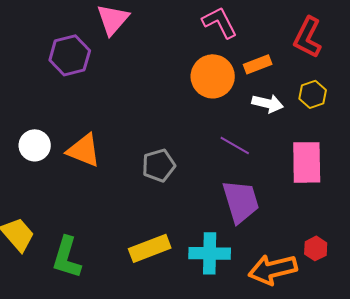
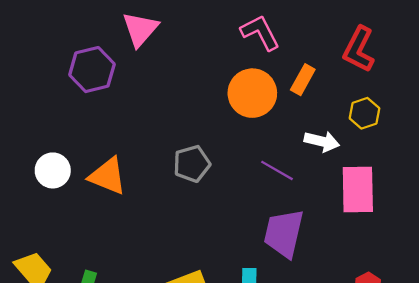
orange rectangle: (258, 64) -> (303, 80), turned -40
white arrow: (268, 103) -> (322, 141), moved
gray pentagon: (159, 165) -> (192, 164), moved
purple trapezoid: (241, 201) -> (284, 233), turned -150

